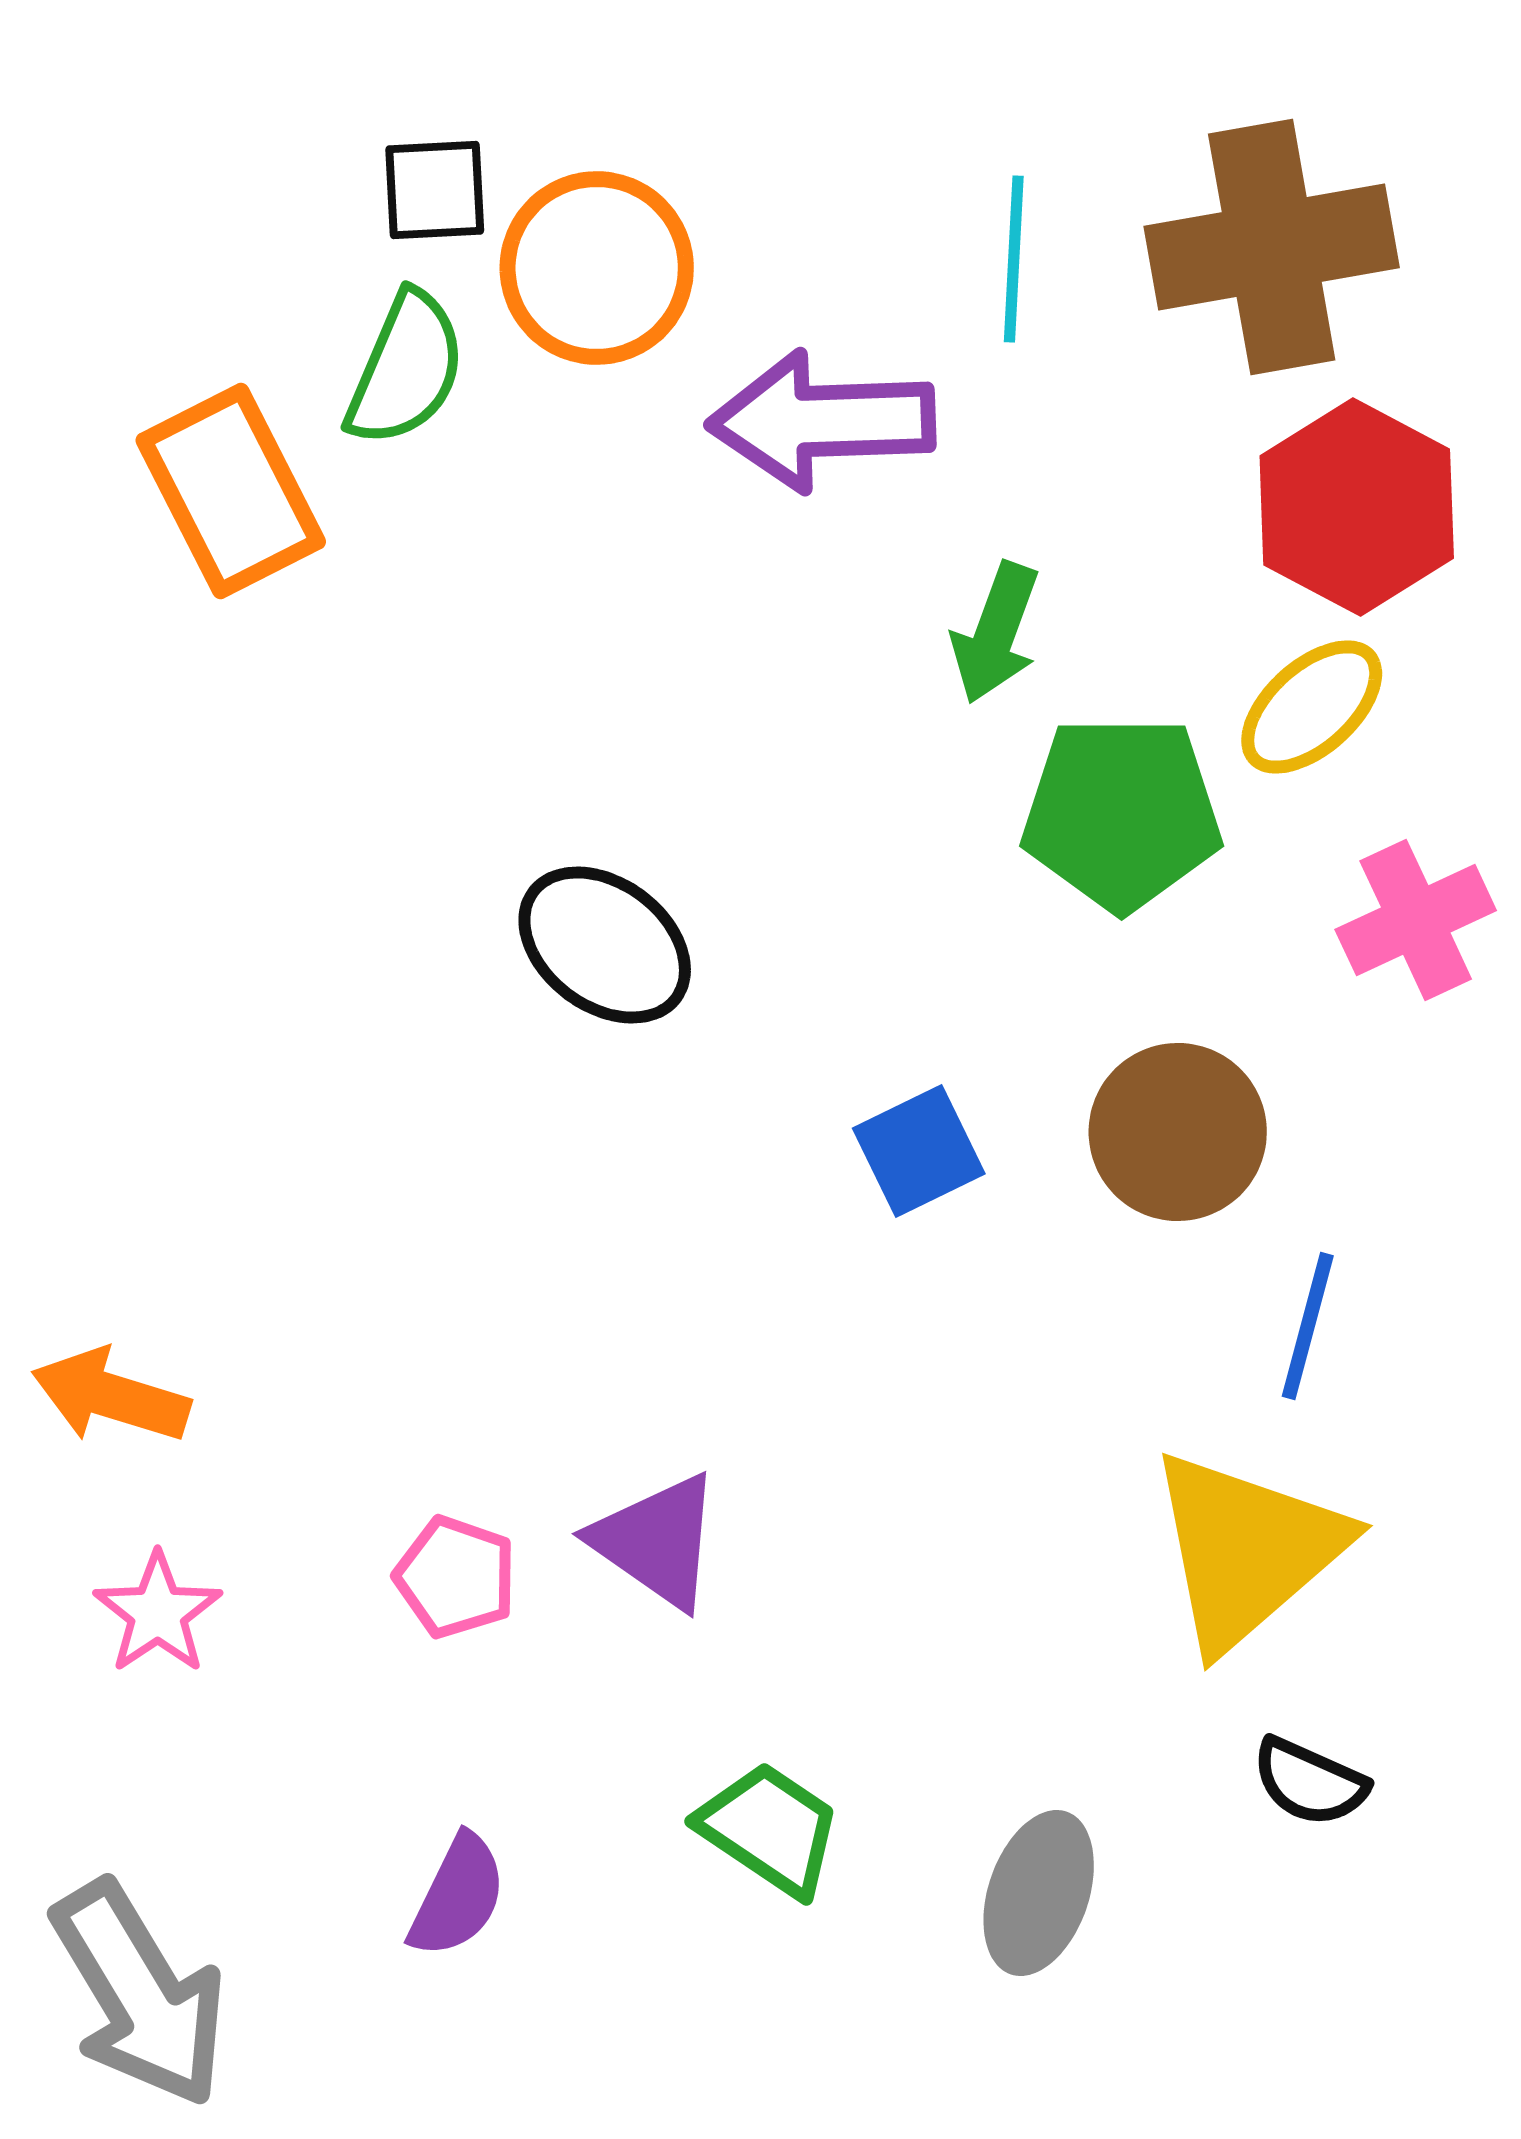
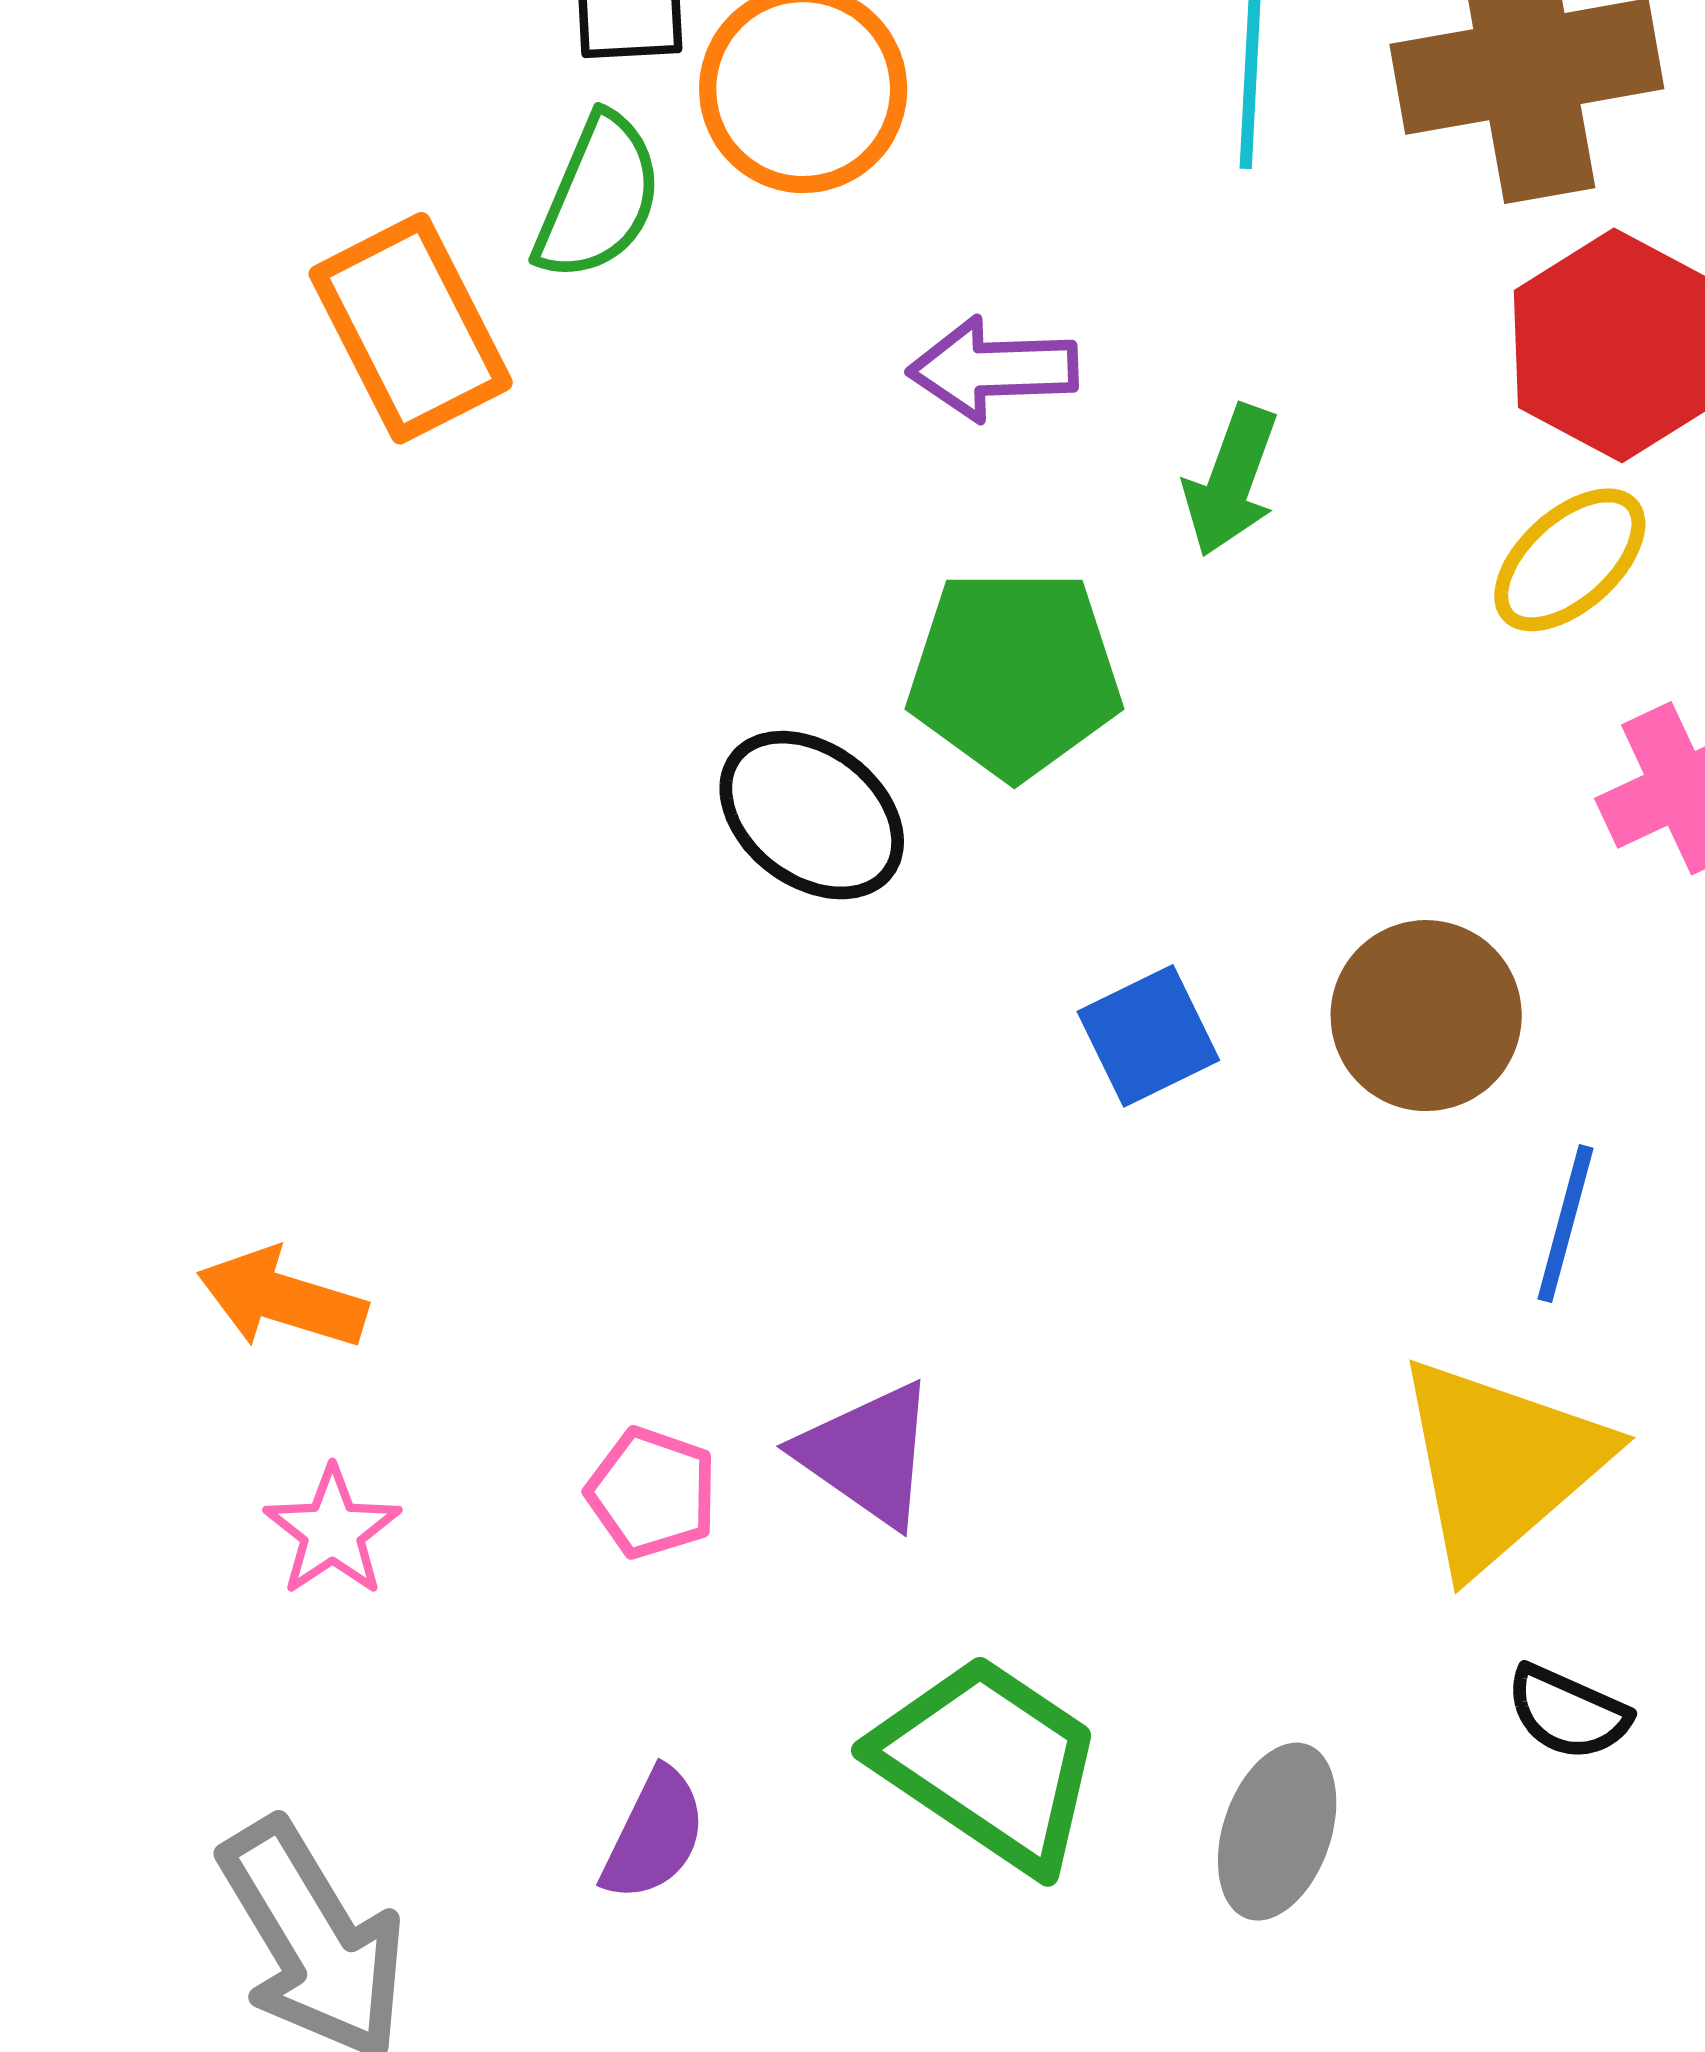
purple arrow: (822, 421) -> (993, 369), moved, size x0.7
green pentagon: (1122, 813) -> (1014, 674), moved
green trapezoid: (770, 1829) -> (989, 1763), size x1.5

